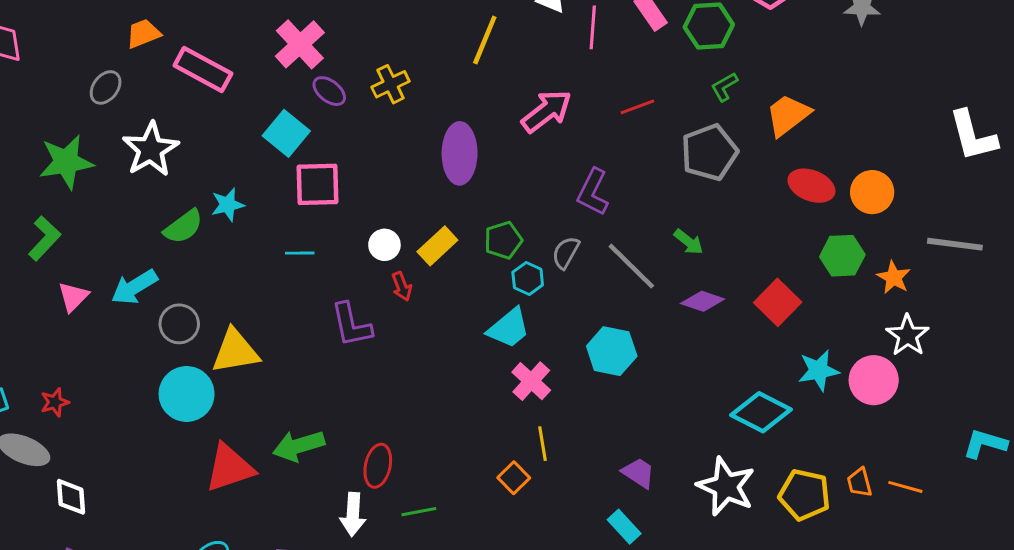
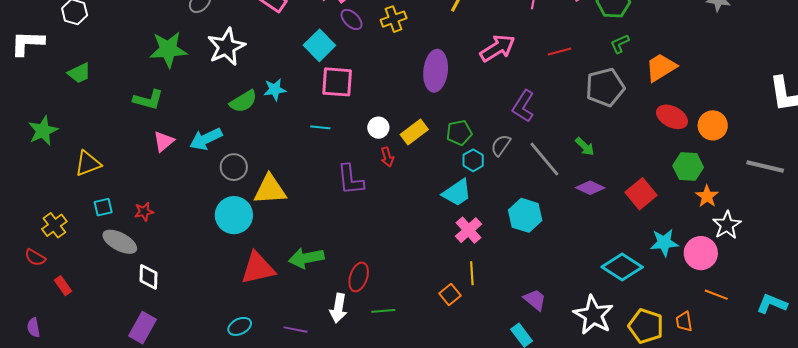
green L-shape: (44, 238) -> (148, 100), turned 56
orange star: (894, 277) -> (707, 196), moved
orange line: (905, 487) -> (716, 295), moved

